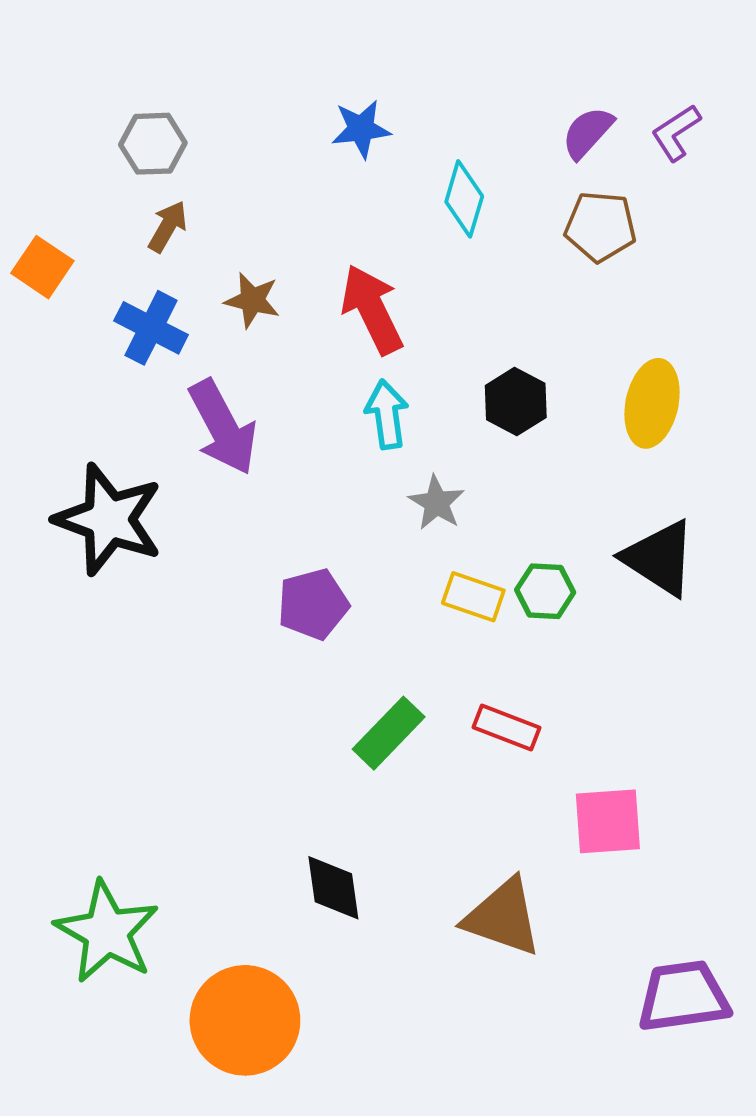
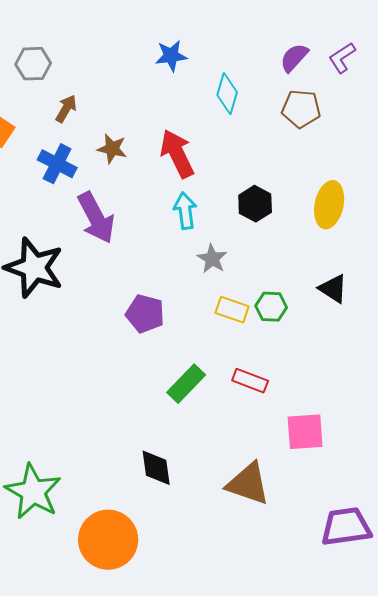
gray hexagon: (153, 144) -> (33, 64), moved
black triangle: (659, 558) -> (333, 289), size x0.7
purple pentagon: (313, 604) -> (145, 314), turned 30

